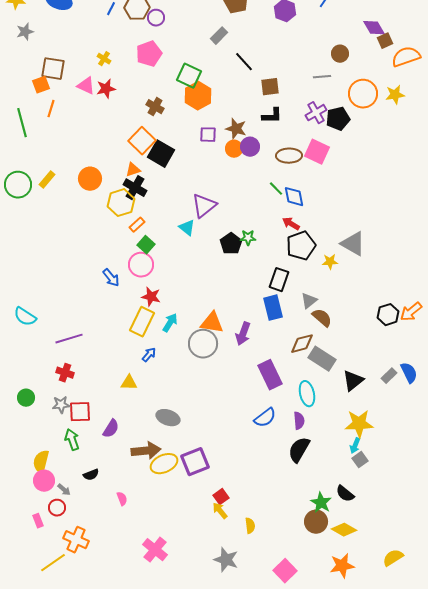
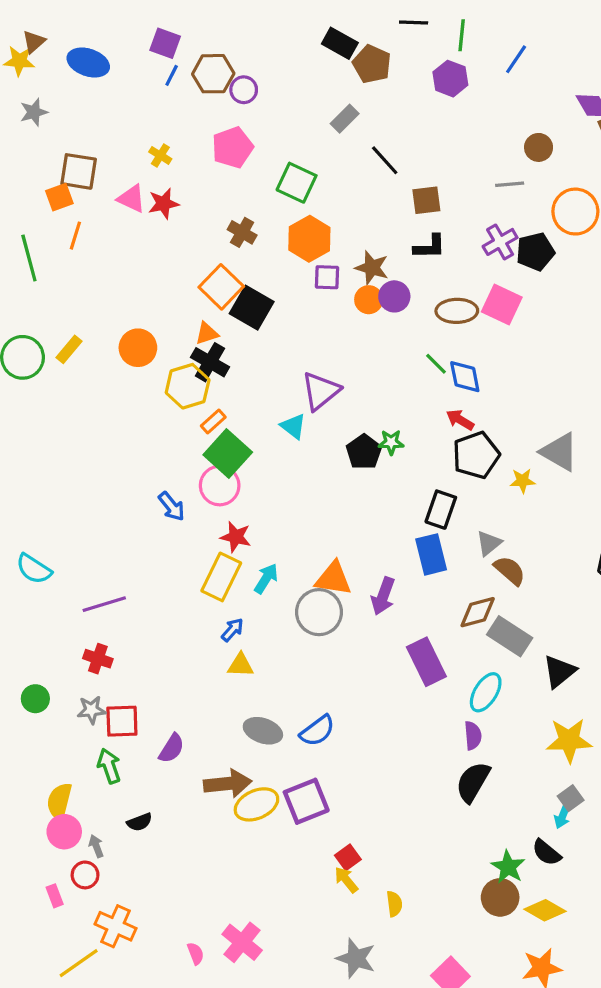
orange hexagon: (198, 96) -> (309, 239), moved
green square: (146, 245) -> (228, 454), size x1.6
yellow triangle: (129, 383) -> (240, 665), moved
cyan ellipse: (307, 394) -> (486, 692), turned 45
blue semicircle: (265, 418) -> (317, 731), moved
cyan arrow: (355, 446) -> (563, 816), moved
gray arrow: (64, 490) -> (96, 846), turned -152
pink semicircle: (122, 499) -> (196, 953), moved

